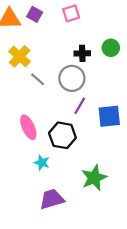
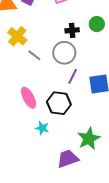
purple trapezoid: (52, 199) -> (68, 159), moved

